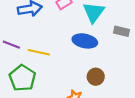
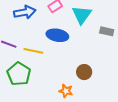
blue ellipse: (85, 41) -> (57, 35), moved

